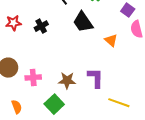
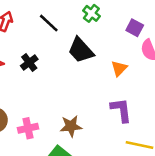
orange triangle: (111, 40) -> (119, 68), turned 40
purple L-shape: (96, 78) -> (121, 110), moved

